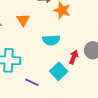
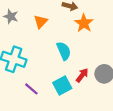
cyan semicircle: (51, 40) -> (64, 51), turned -126

